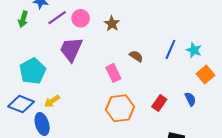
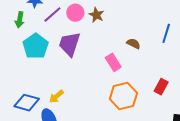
brown star: (112, 24) -> (96, 15), moved
cyan pentagon: (33, 71) -> (36, 46), moved

